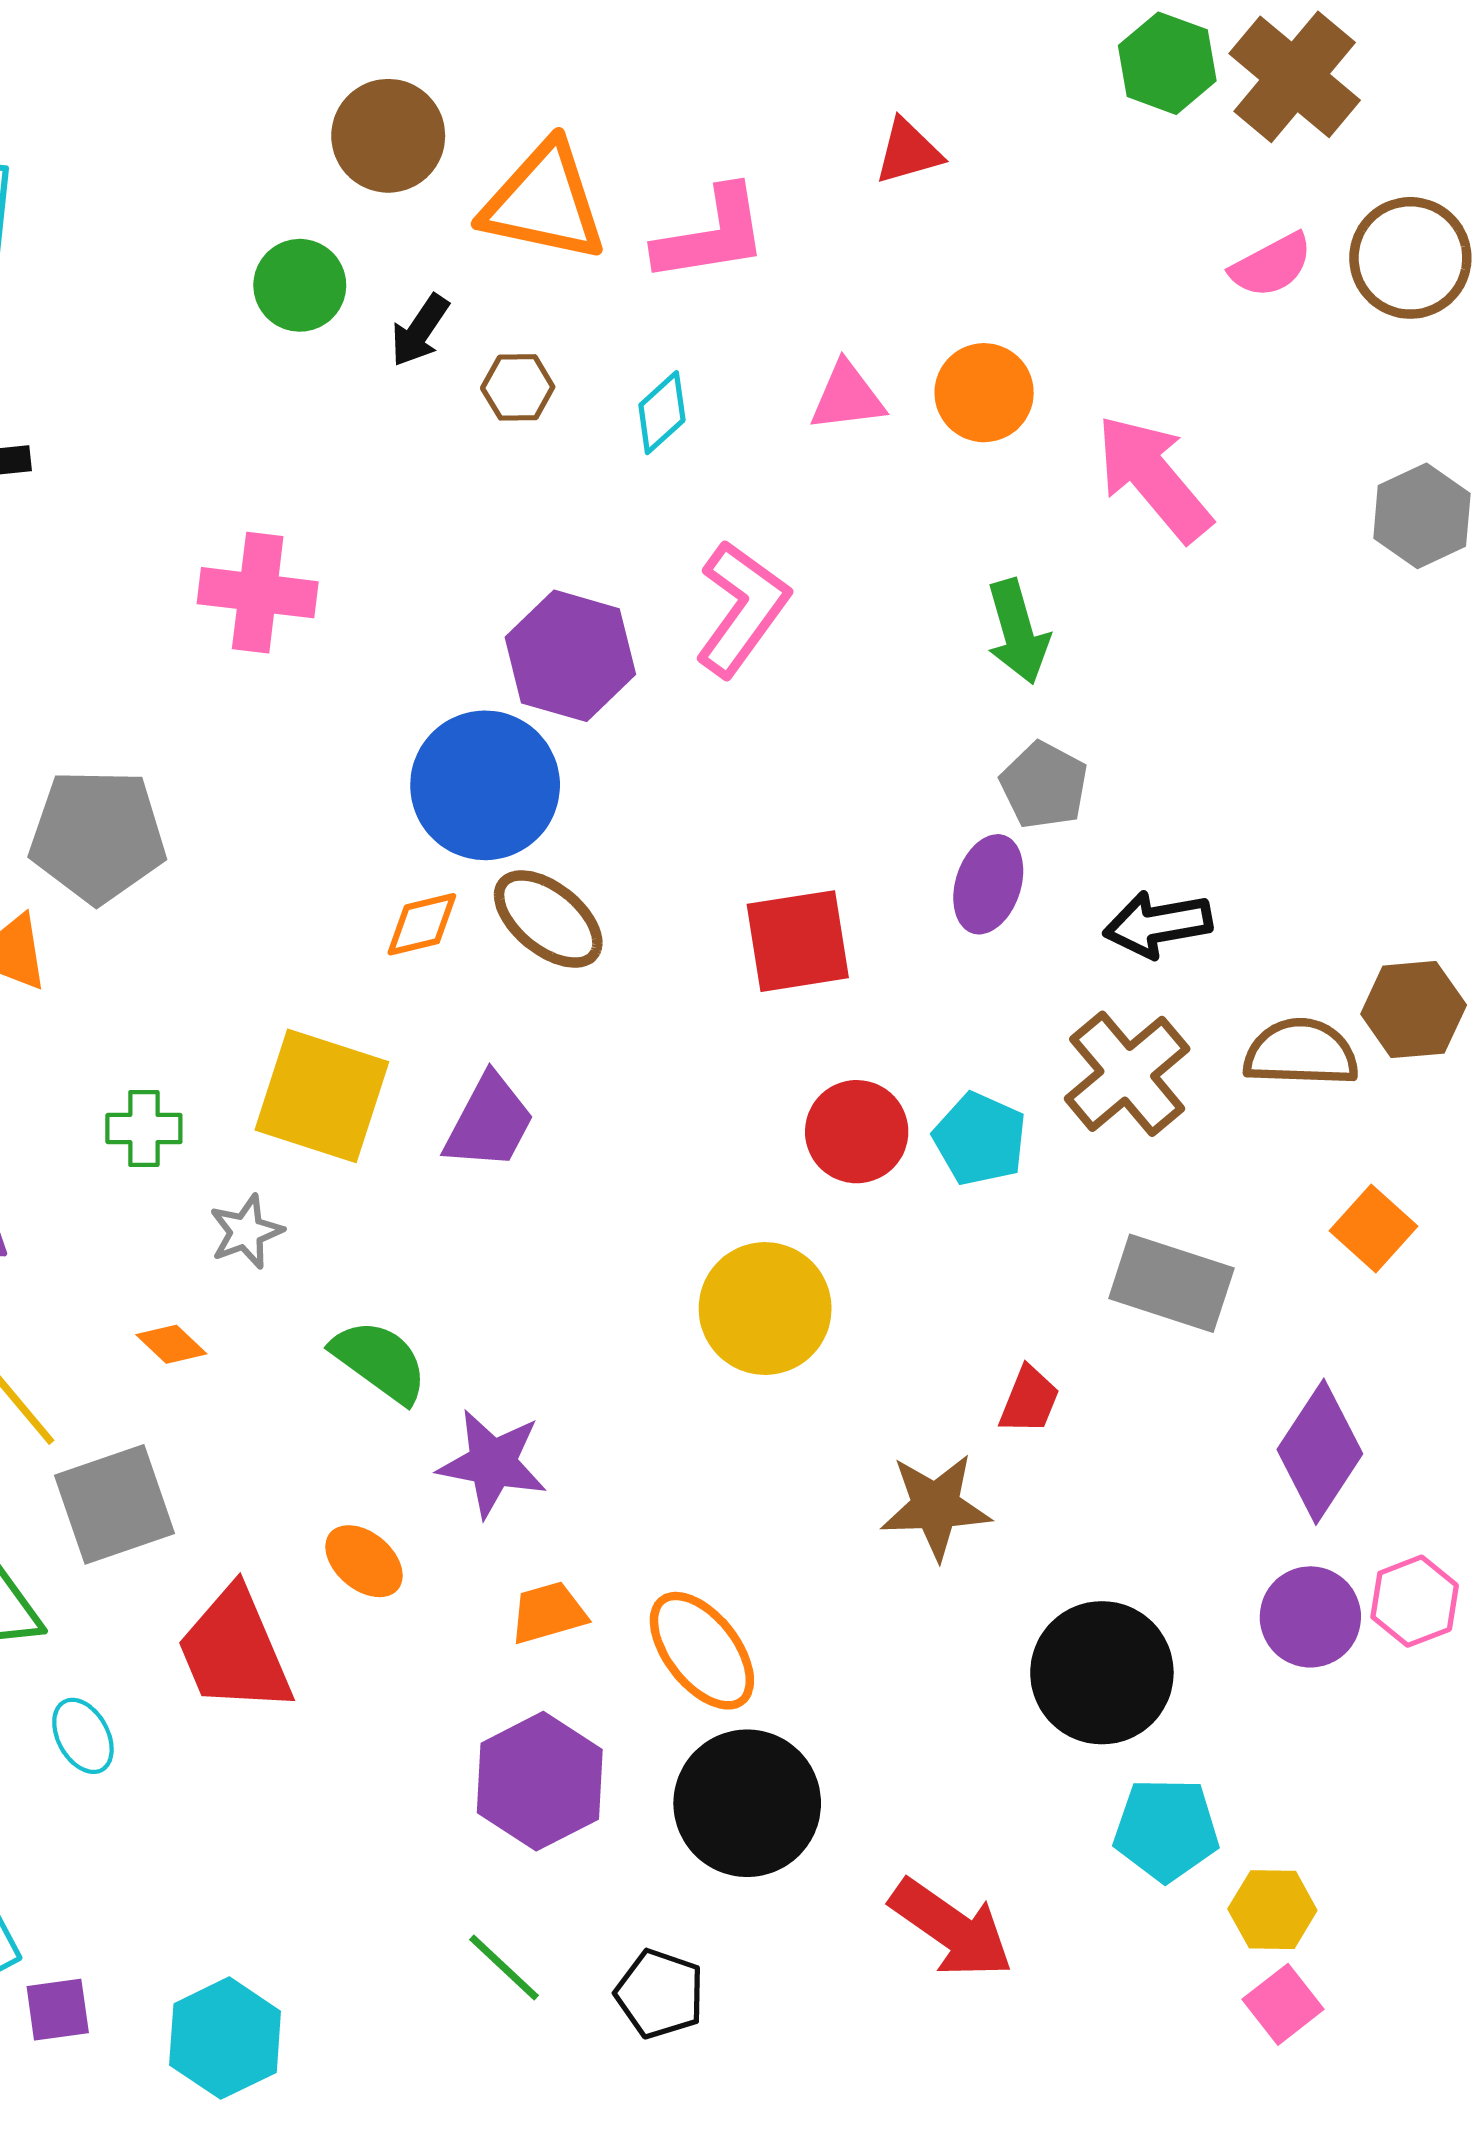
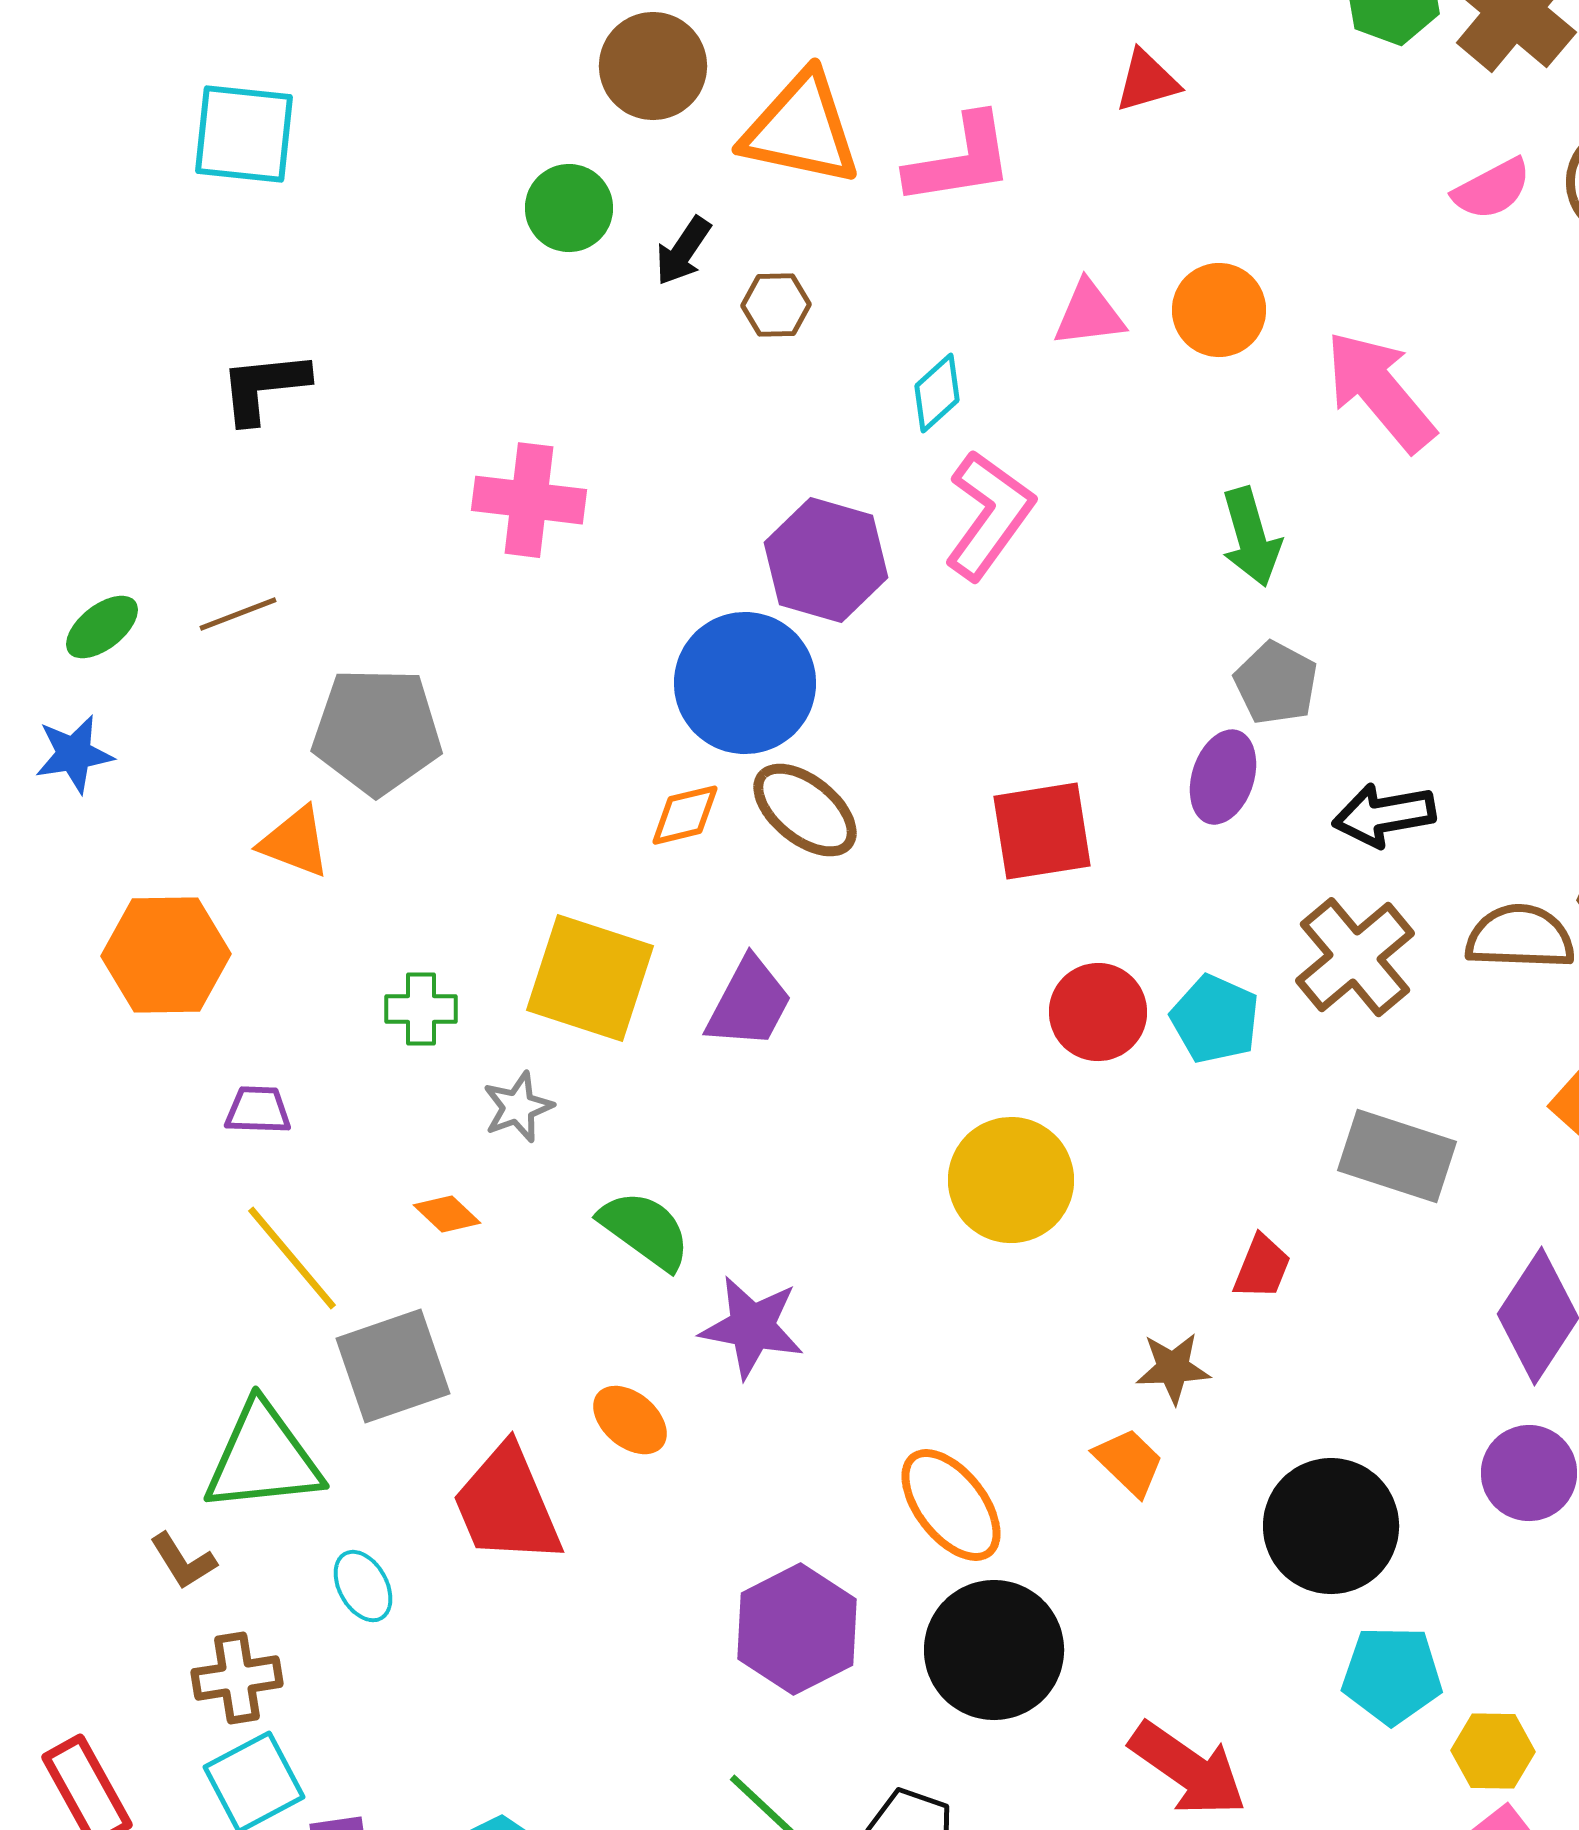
cyan diamond: (662, 413) -> (937, 393), moved
brown star: (936, 1506) -> (1173, 1368), size x0.7
orange trapezoid: (548, 1613) -> (1129, 1462), moved, turned 60

